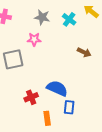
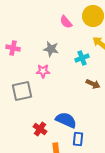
cyan cross: (69, 19) -> (82, 58), moved, turned 32
red cross: (31, 97) -> (40, 129), turned -32

